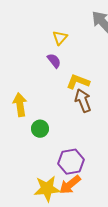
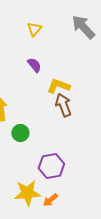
yellow triangle: (60, 38) -> (34, 29), moved
orange arrow: (70, 185) -> (50, 200), moved, size x0.7

